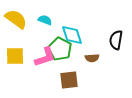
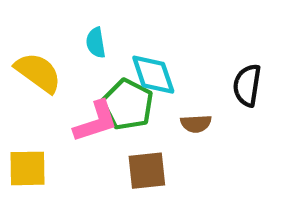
yellow semicircle: (16, 19) -> (38, 72), moved
cyan semicircle: (45, 20) -> (96, 43), turned -120
yellow square: (15, 56) -> (27, 168), moved

